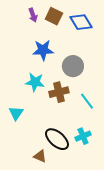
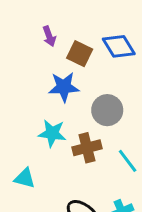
brown square: (54, 16) -> (80, 54), moved
cyan triangle: (16, 113) -> (25, 178), turned -49

